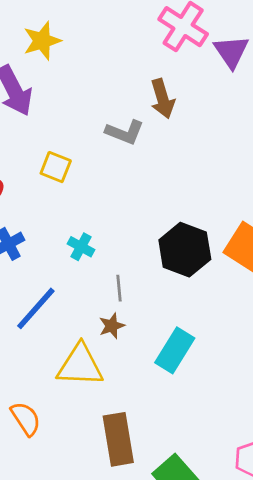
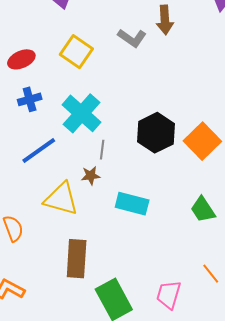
yellow square: (56, 167) -> (76, 52), size x1.4
cyan cross: (81, 247) -> (81, 113), size x2.0
cyan rectangle: (175, 350) -> (132, 204), turned 60

